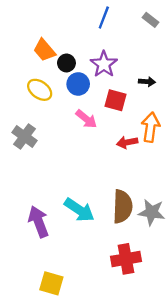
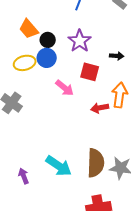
blue circle: (78, 84) -> (47, 58), moved
yellow ellipse: (40, 90) -> (25, 63), turned -50
purple arrow: (38, 222) -> (24, 176), size x0.6

